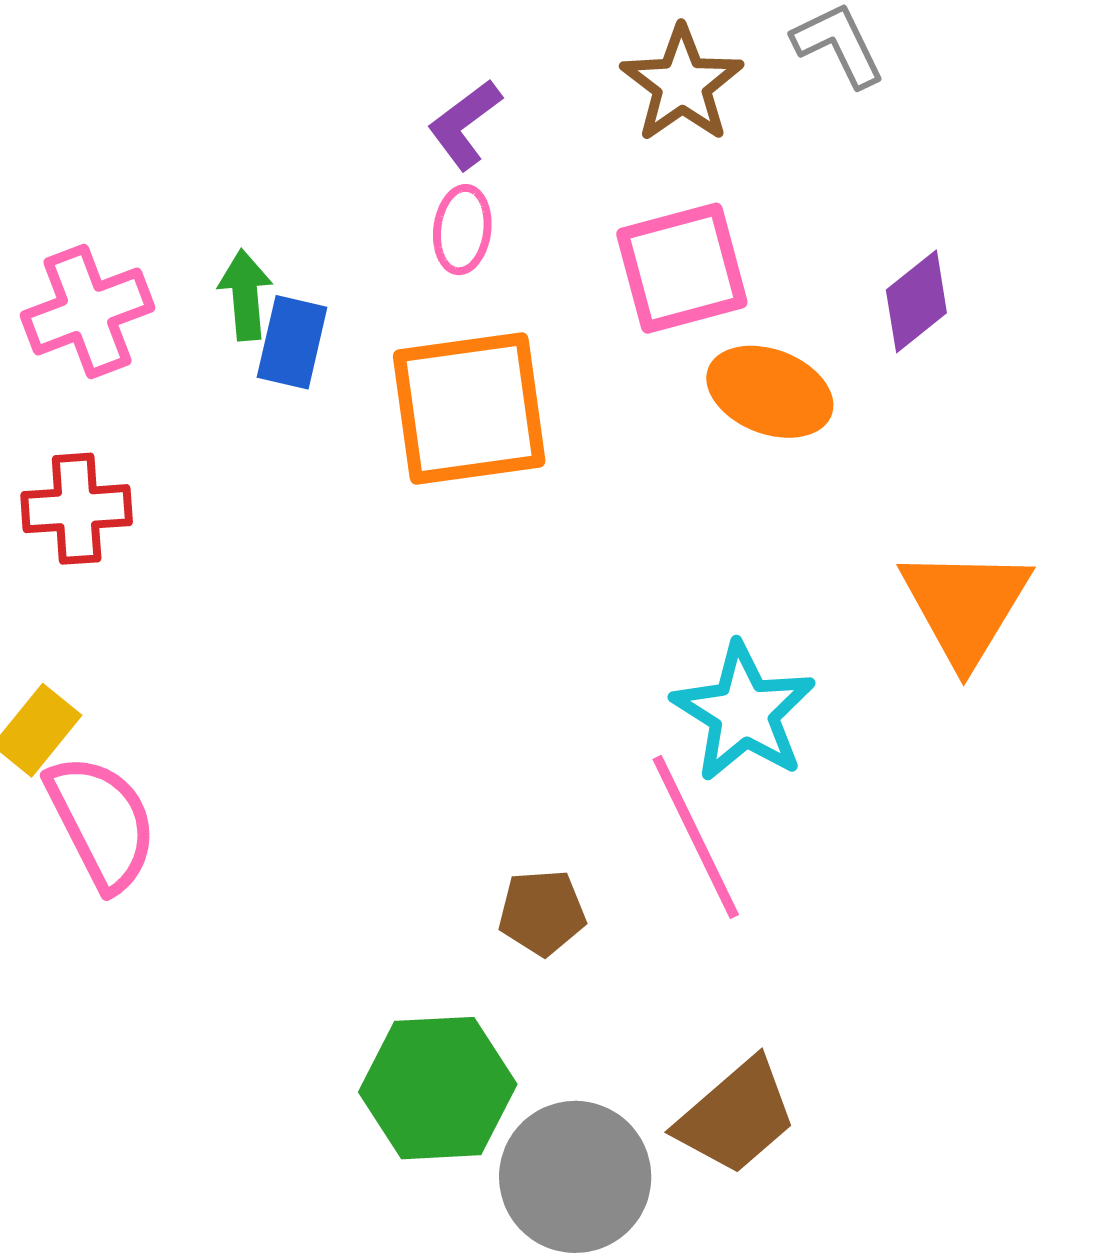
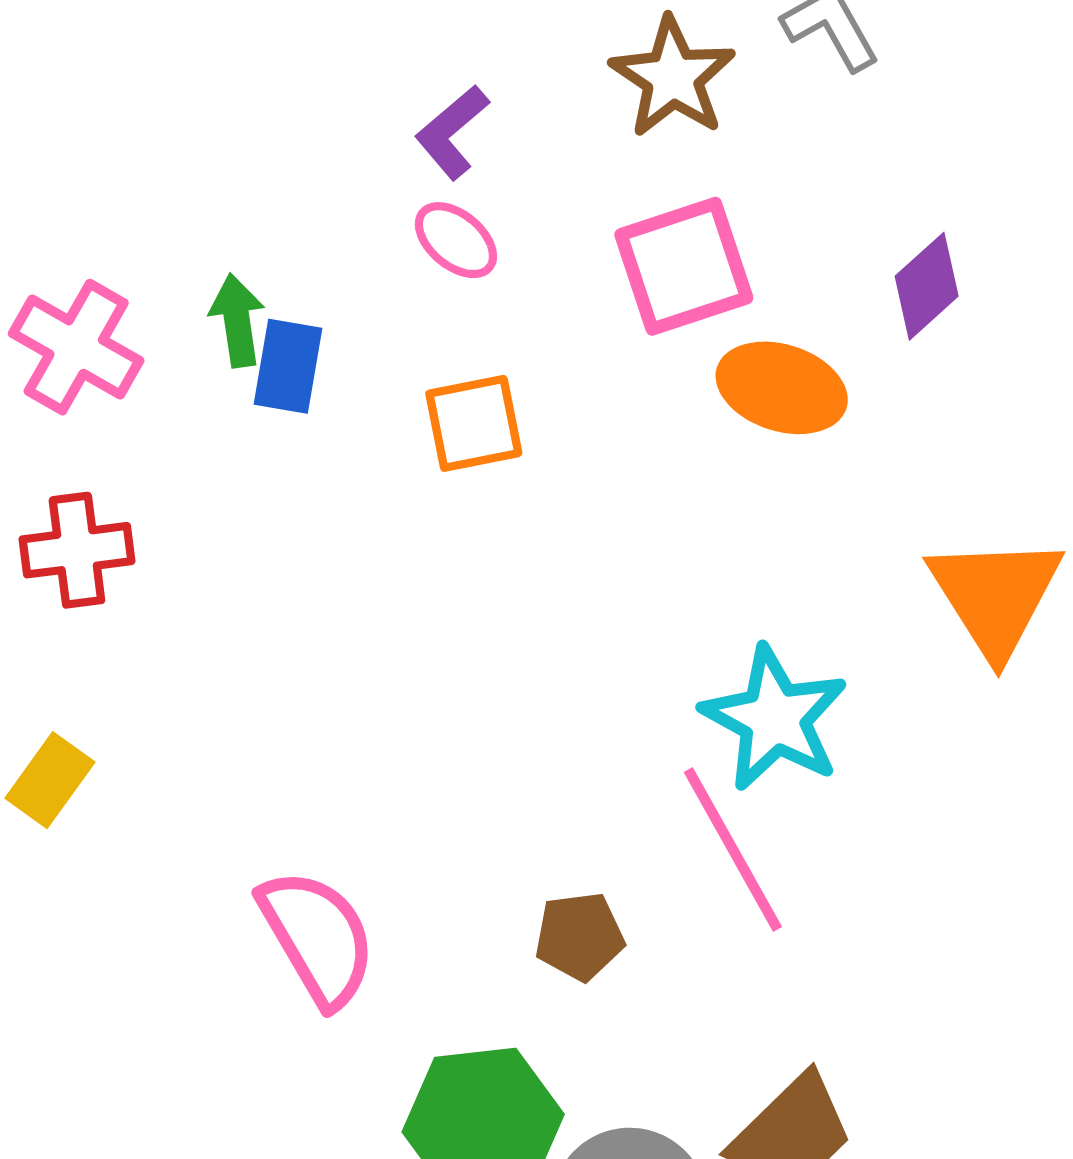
pink ellipse: (462, 230) -> (456, 240), turned -54
pink cross: (88, 311) -> (76, 347), turned -36
orange square: (469, 408) -> (474, 423), size x0.6
pink semicircle: (102, 822) -> (318, 937), moved

